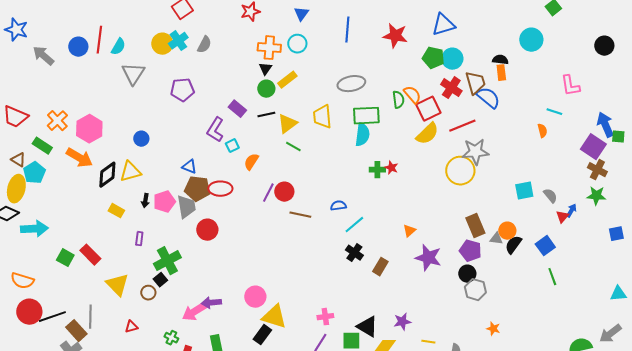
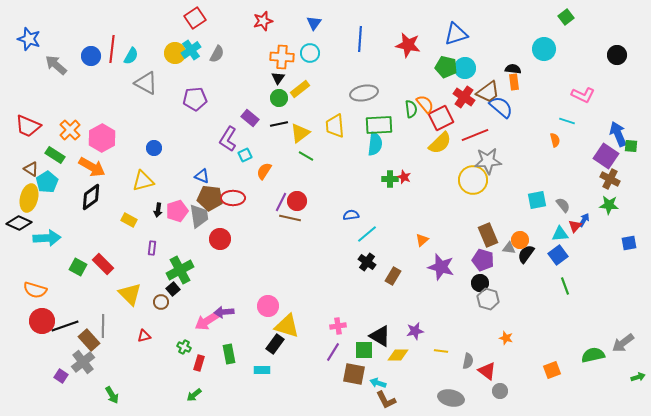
gray triangle: (133, 74) -> (146, 83), turned -35
brown trapezoid: (475, 83) -> (488, 92), turned 70
pink L-shape: (570, 86) -> (583, 95), turned -55
black diamond: (107, 175) -> (91, 197), moved
brown line: (300, 215) -> (290, 218), moved
cyan triangle: (618, 294) -> (560, 234), moved

